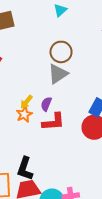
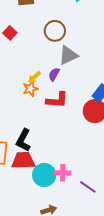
brown circle: (61, 52) -> (55, 31), moved
purple semicircle: (46, 104) -> (54, 74), moved

